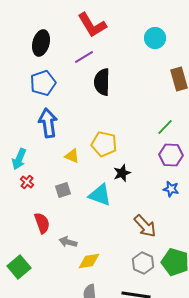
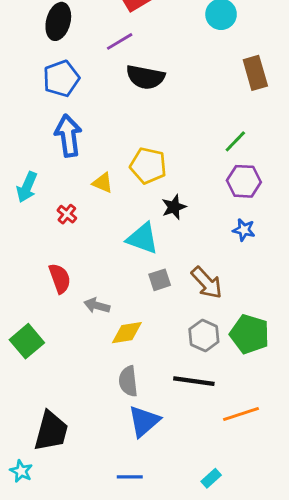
black semicircle: (102, 82) -> (145, 77), turned -80
red cross: (27, 182) -> (67, 214), moved
gray square: (63, 190) -> (160, 280), moved

